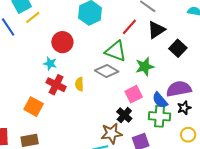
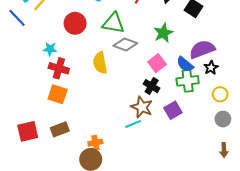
green triangle: (116, 51) -> (113, 23), moved
cyan star: (50, 64) -> (50, 49), moved
yellow semicircle: (79, 84) -> (100, 63), size x1.5
red cross: (56, 85) -> (59, 68), moved
brown star: (111, 133) -> (142, 107), turned -30

